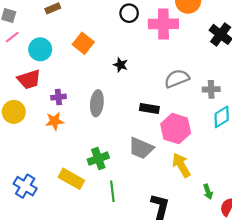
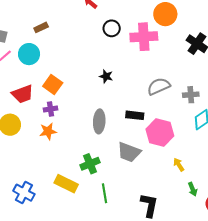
orange square: (83, 43) -> (53, 85), moved
cyan circle: (40, 49) -> (29, 54), moved
gray ellipse: (97, 103) -> (99, 121), moved
yellow arrow: (181, 165) -> (179, 165), moved, size x0.6

